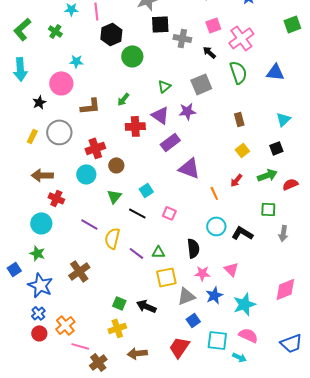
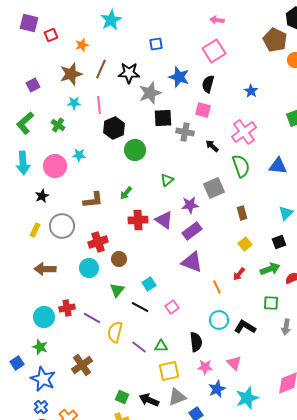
pink square: (213, 25) -> (203, 110), moved, turned 35
pink circle: (61, 83) -> (55, 166), moved
gray square: (201, 84) -> (214, 188), moved
purple triangle: (160, 115) -> (164, 220), moved
purple rectangle: (170, 142) -> (192, 231), moved
red cross: (56, 198) -> (67, 308), moved, turned -35
pink square: (169, 213) -> (172, 307), turned 32
gray triangle: (186, 296) -> (177, 397), moved

